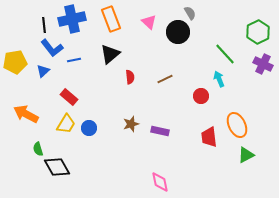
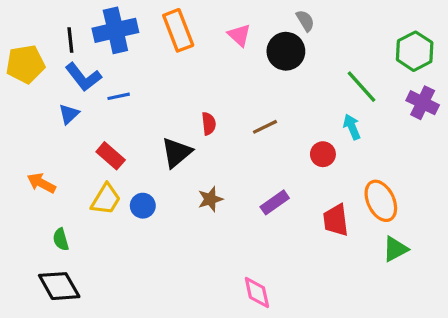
black triangle: (110, 54) -> (177, 153), moved
yellow pentagon: (15, 62) -> (25, 64), moved
orange arrow: (26, 114) -> (41, 183), size x0.7
purple rectangle: (160, 131) -> (275, 202), moved, turned -48
black diamond: (57, 167) -> (59, 286), moved

